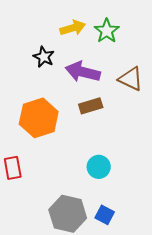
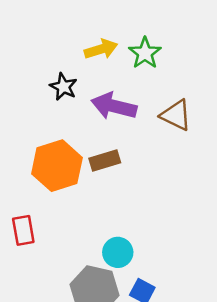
brown rectangle: (91, 106) -> (105, 160), moved
cyan circle: (99, 167) -> (118, 252), moved

